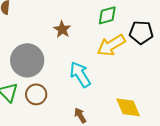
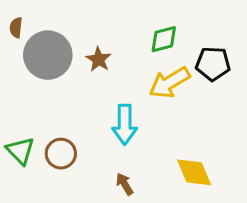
gray circle: (27, 60) -> (48, 55), moved
cyan arrow: (80, 74) -> (125, 125), turned -148

